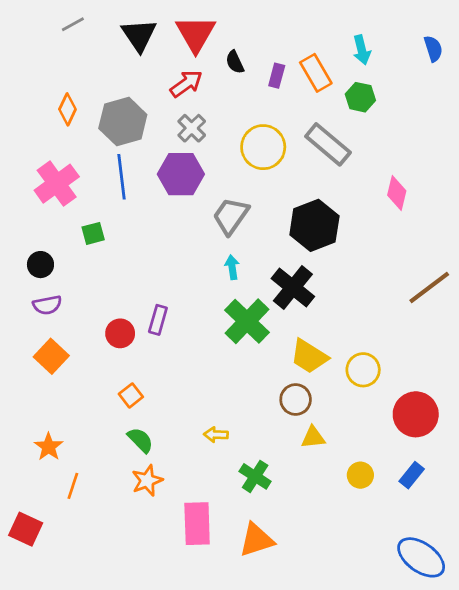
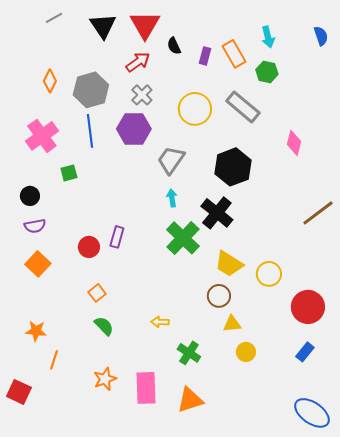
orange star: (49, 447) -> (36, 331), turned -30
yellow circle: (360, 475) -> (246, 352), moved
orange star: (147, 480) -> (105, 379), moved

